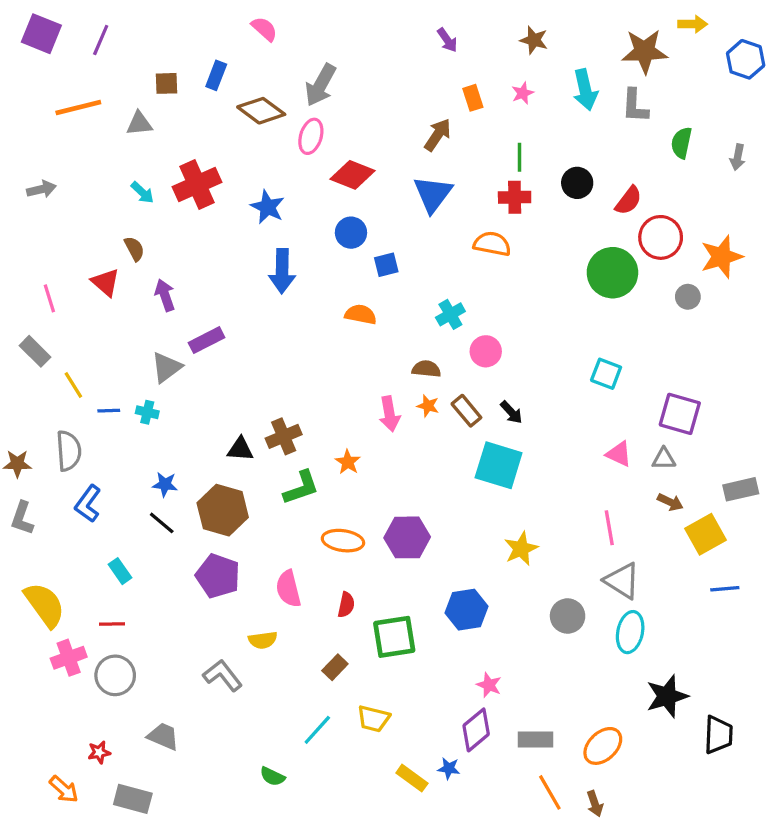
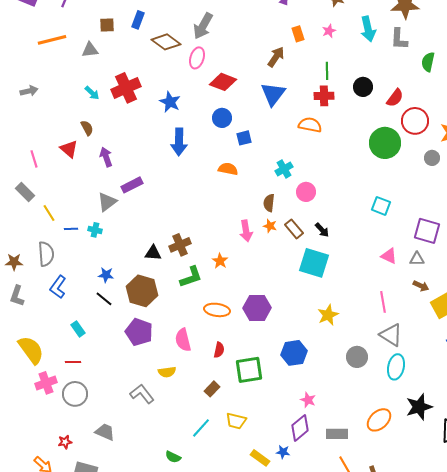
brown semicircle: (426, 369) -> (269, 203), turned -90
orange ellipse: (603, 746) -> (379, 420), moved

